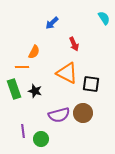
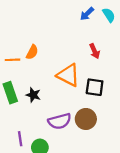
blue arrow: (52, 23) -> (87, 14), moved
red arrow: (74, 44) -> (95, 51), moved
orange line: (22, 67) -> (12, 60), moved

